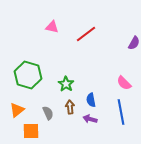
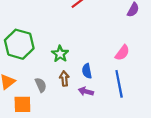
pink semicircle: (124, 83) -> (122, 53), turned -98

